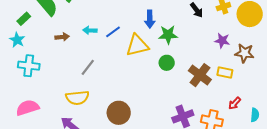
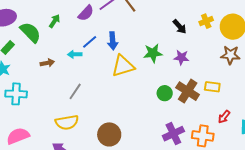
blue arrow: (150, 19) -> (113, 41), moved
blue line: (113, 32) -> (90, 42), moved
purple star: (222, 41) -> (181, 57), moved
brown star: (244, 53) -> (230, 55), moved
green circle: (167, 63) -> (165, 93), moved

